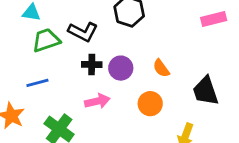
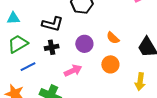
green trapezoid: (46, 40) -> (18, 44), moved
black cross: (92, 64) -> (52, 47), moved

